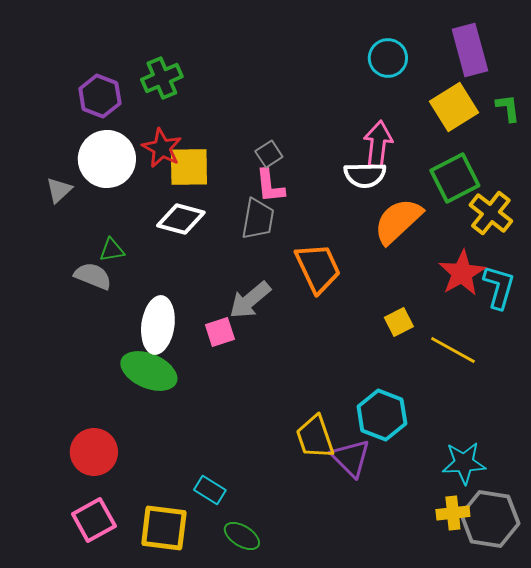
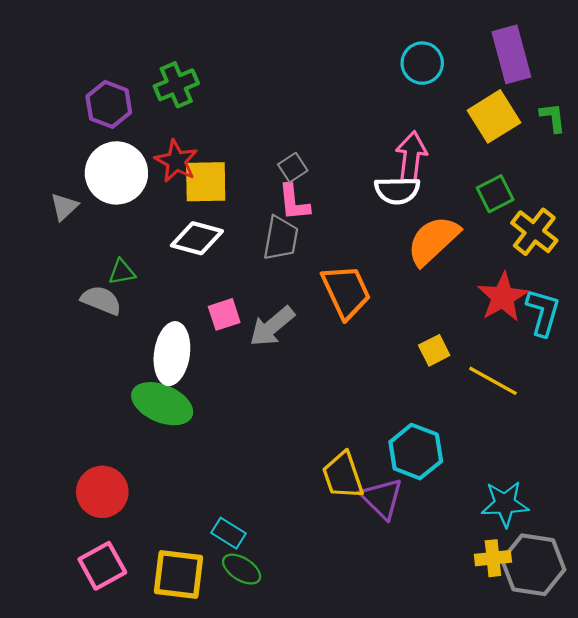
green square: (455, 178) -> (495, 194), size x0.7
pink square: (220, 332) -> (224, 314), moved
green ellipse: (242, 536) -> (242, 569), moved

